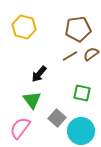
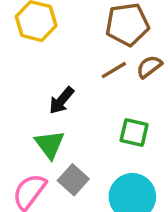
gray square: (57, 118) -> (73, 180), moved

